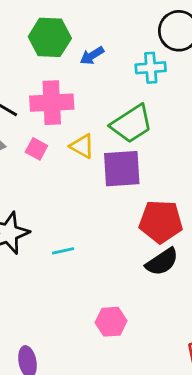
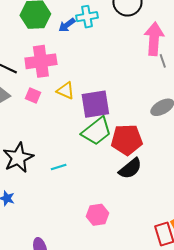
cyan cross: (151, 68) -> (87, 17), moved
green trapezoid: (132, 124) -> (97, 131), moved

